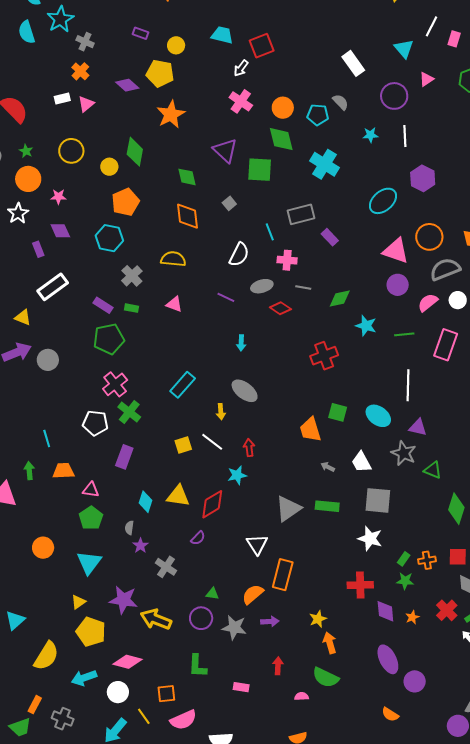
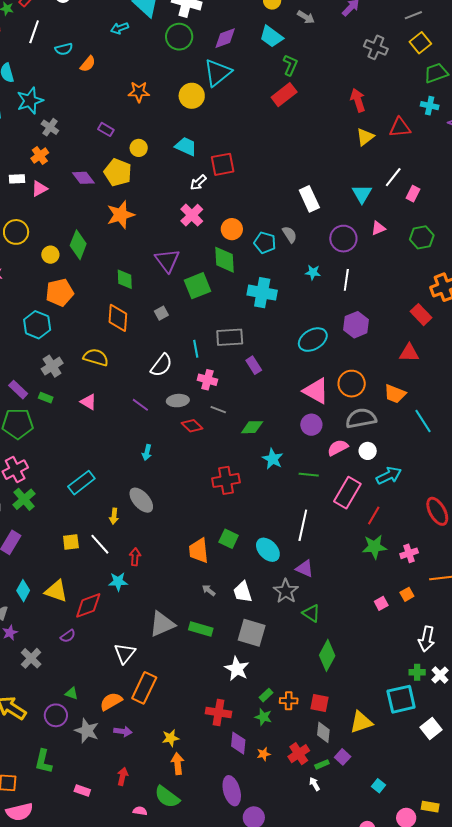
cyan cross: (324, 164) -> (262, 293), turned -32
green square: (260, 170) -> (197, 286), turned -36

